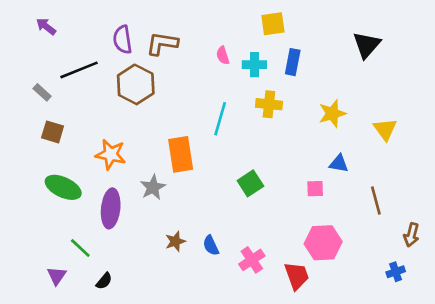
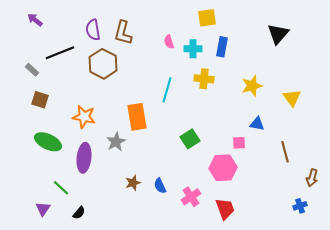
brown L-shape: (162, 44) -> (123, 33), turned -85
pink hexagon: (323, 243) -> (223, 168), moved

